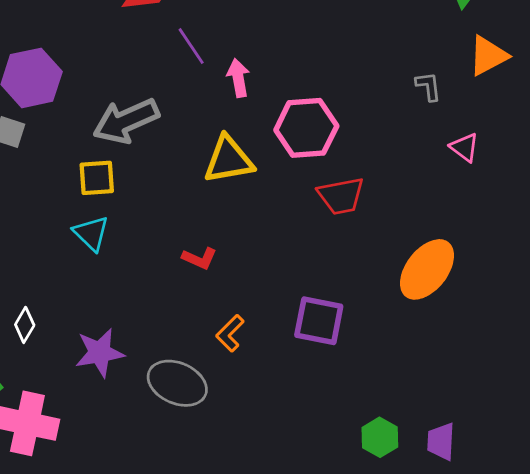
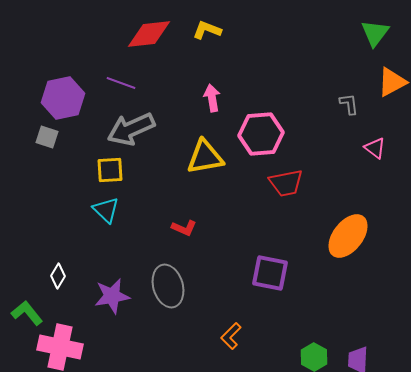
purple line: (191, 46) -> (121, 83), moved, turned -36
orange L-shape: (230, 333) -> (231, 336), moved
gray ellipse: (177, 383) -> (168, 286), moved, turned 51

